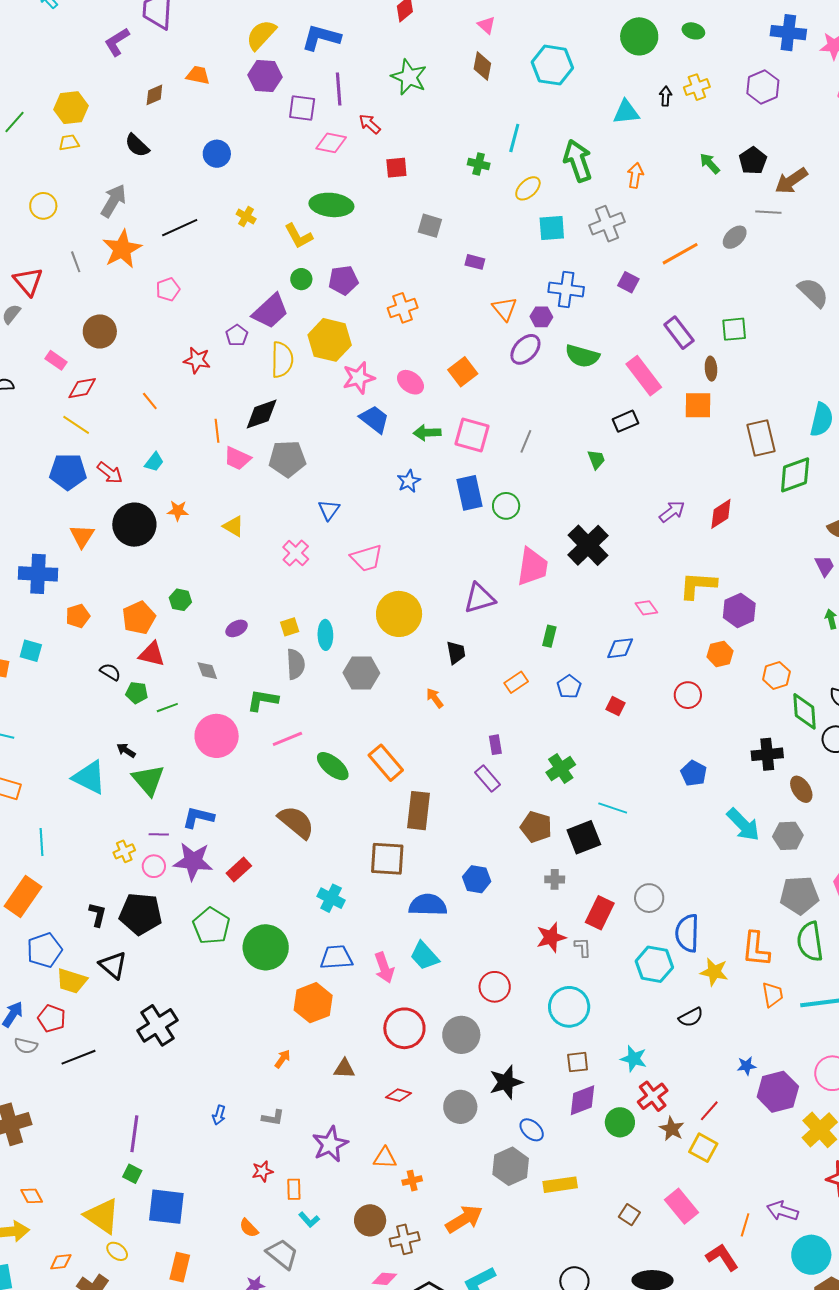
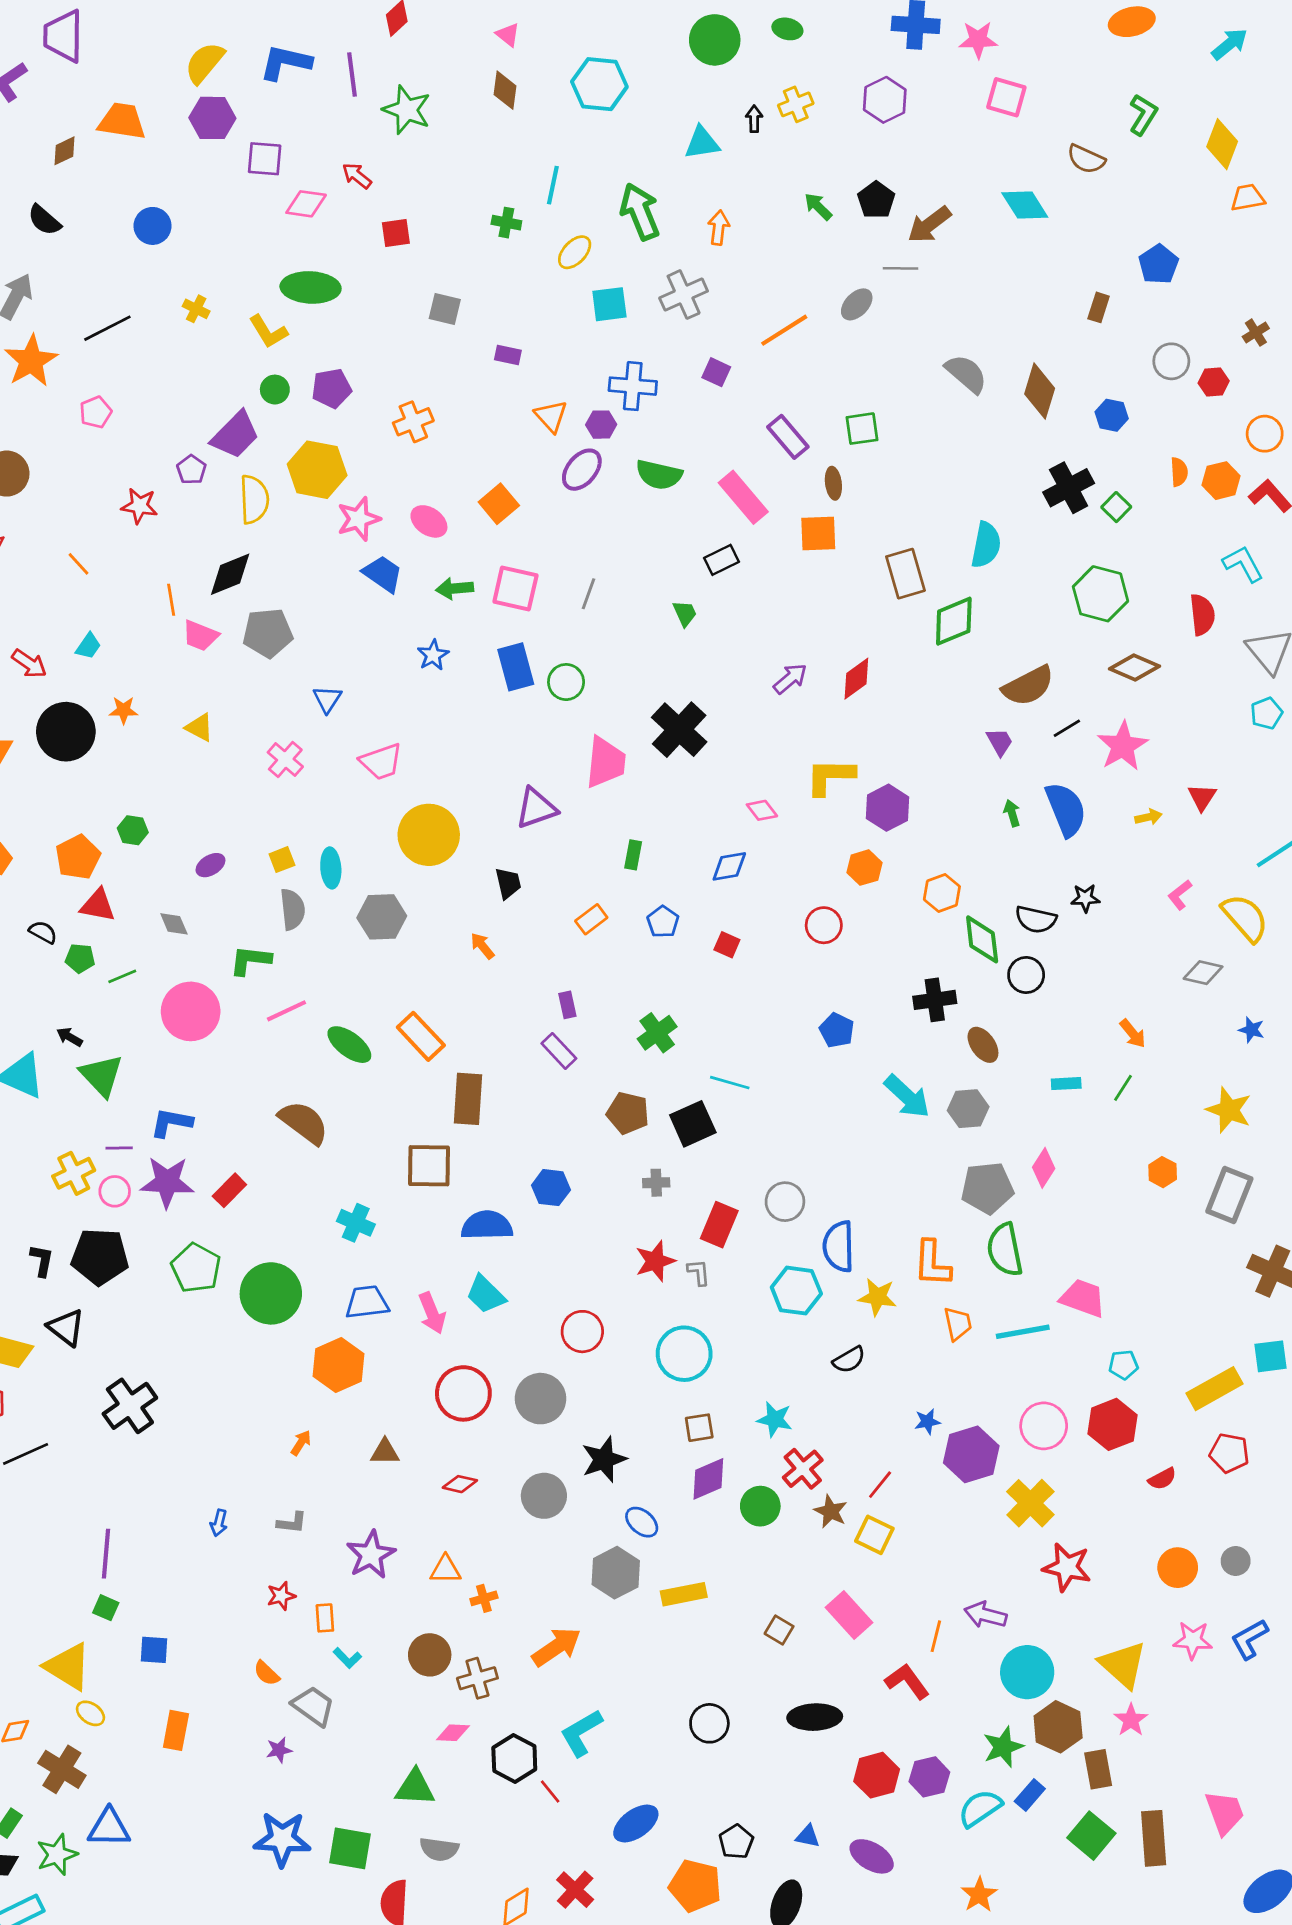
orange trapezoid: (198, 75) -> (122, 121), size x1.5
purple line: (339, 89) -> (352, 75), moved
yellow cross: (124, 851) -> (74, 1173), size x1.4
blue square: (166, 1207) -> (154, 1650), size x0.6

